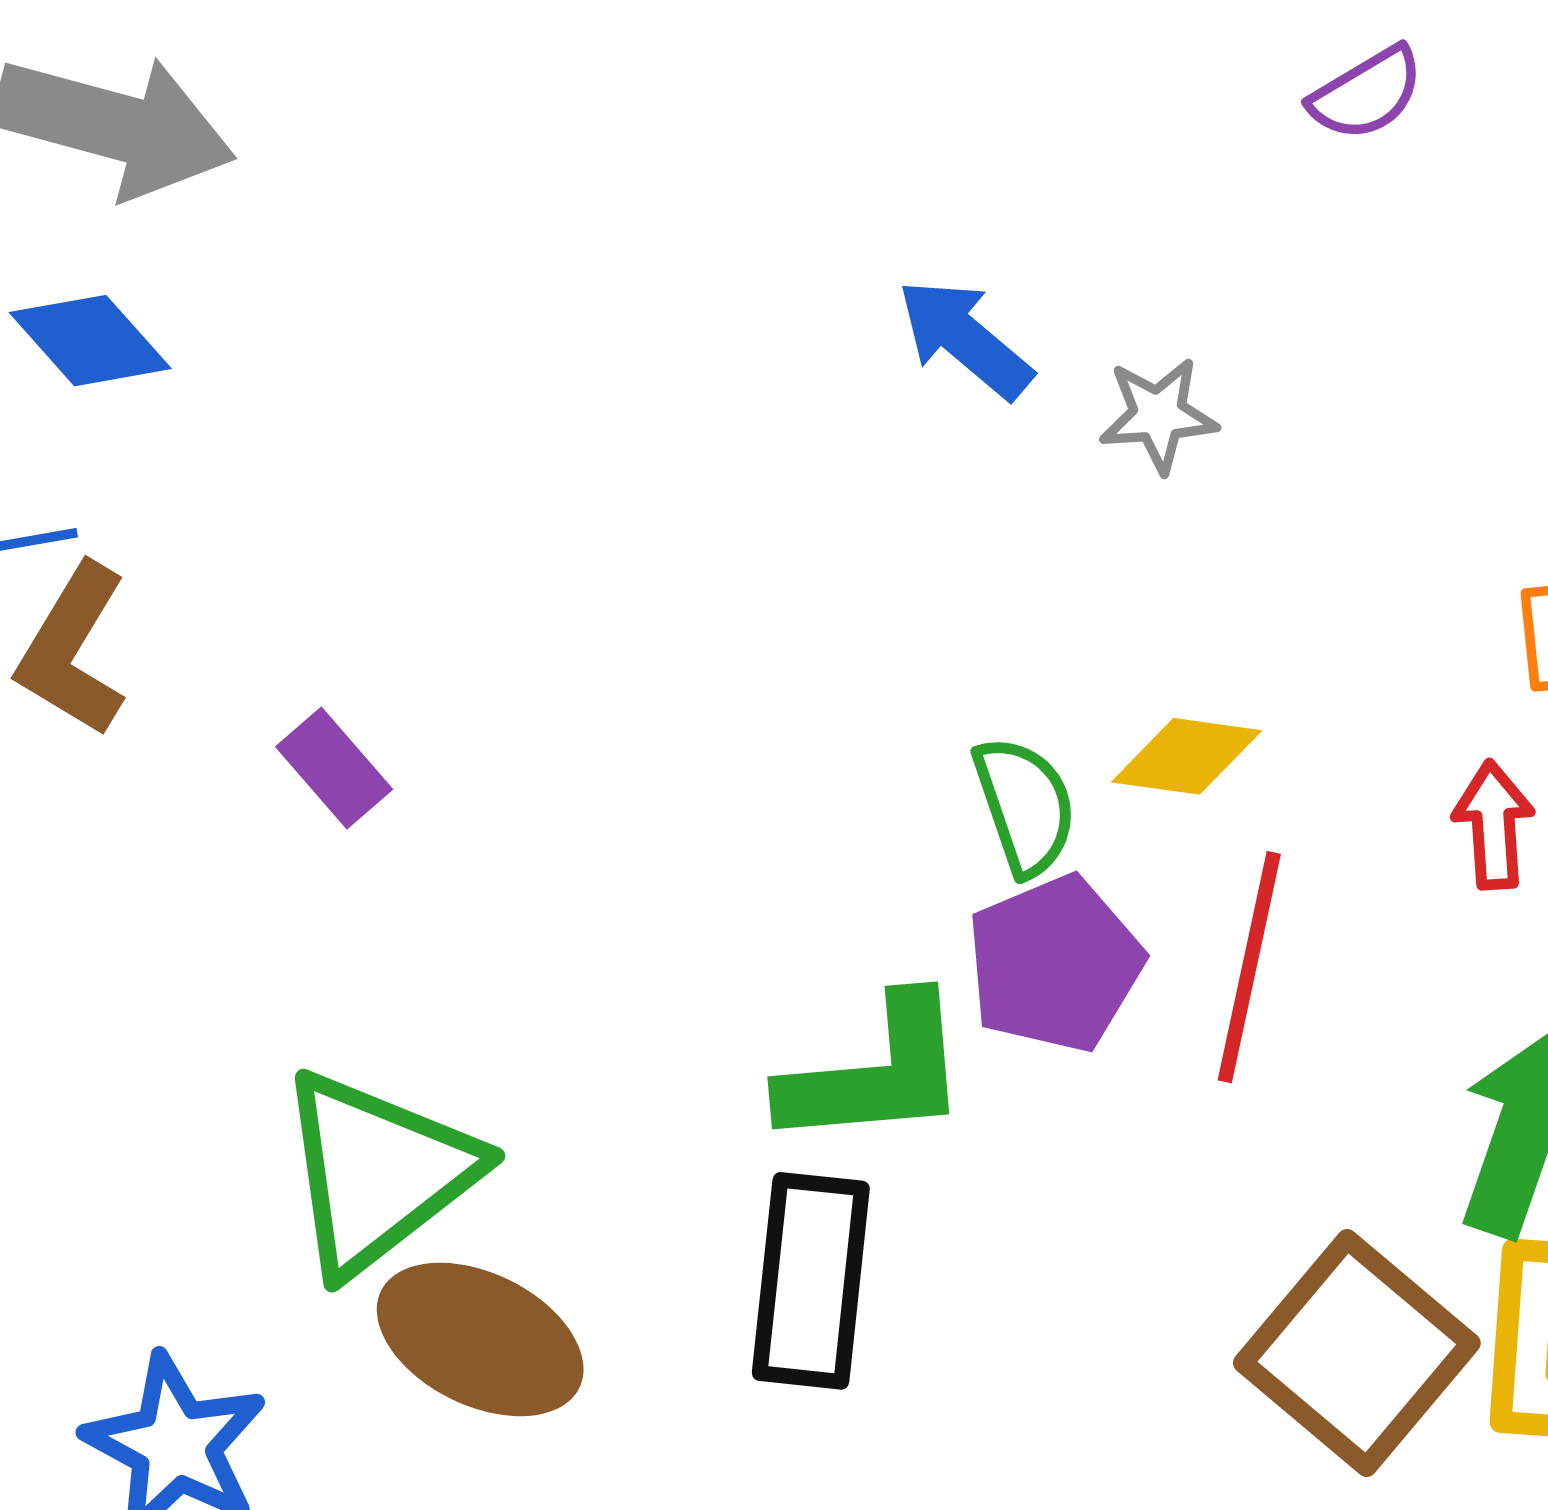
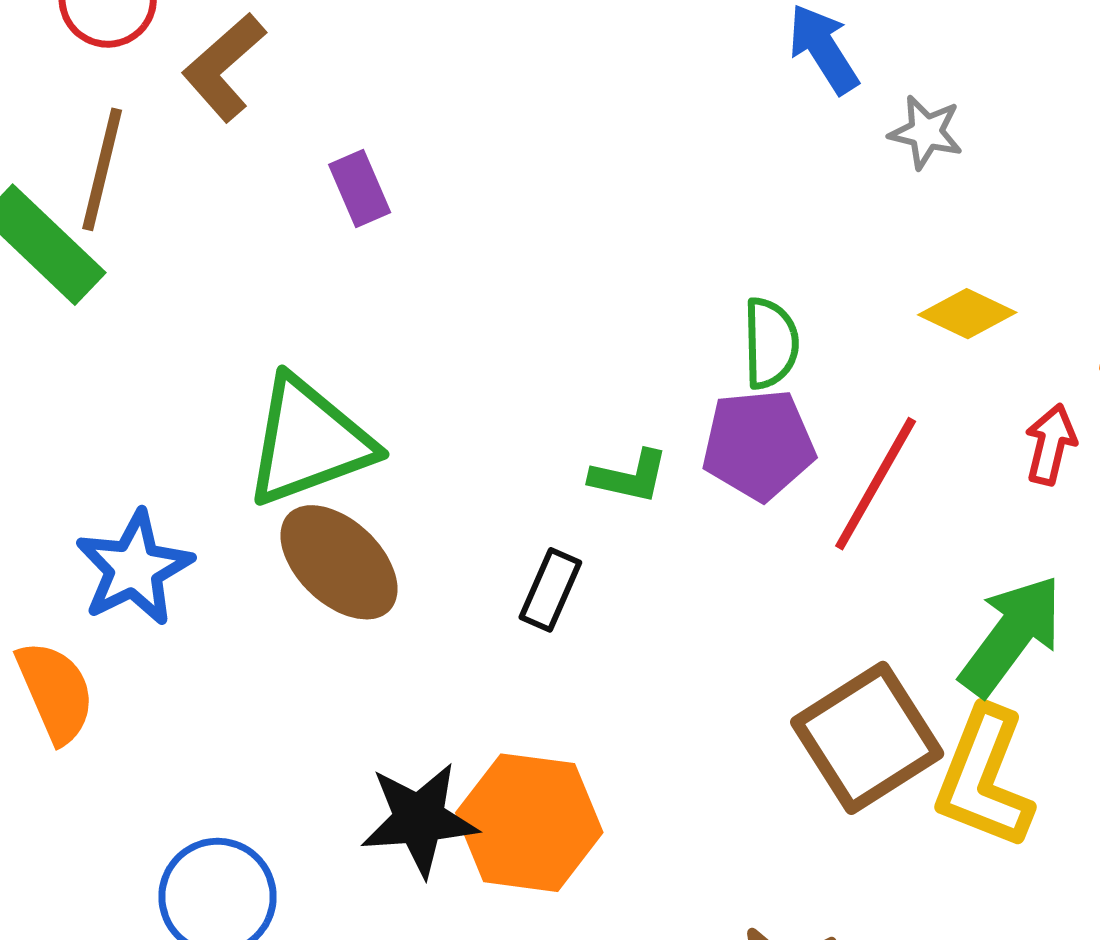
yellow diamond: (1187, 756) -> (967, 314), moved
green L-shape: (876, 1073) -> (629, 477), size x0.6
black rectangle: (811, 1281) -> (550, 590), size x0.6

